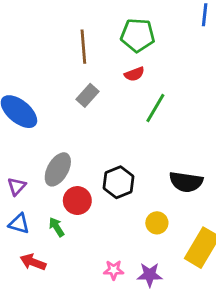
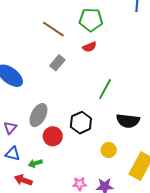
brown line: (83, 47) -> (53, 29), turned -50
green line: (155, 108) -> (105, 89), moved
green arrow: (56, 227) -> (35, 163), moved, turned -72

